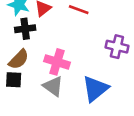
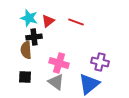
purple cross: (117, 47) -> (100, 62), moved
brown semicircle: (19, 59) -> (26, 50), moved, turned 132

